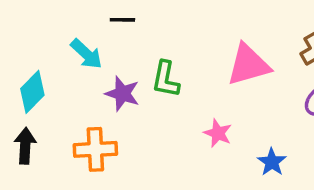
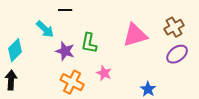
pink star: (218, 133) -> (104, 73), moved
orange cross: (95, 149) -> (72, 82), moved, turned 30

